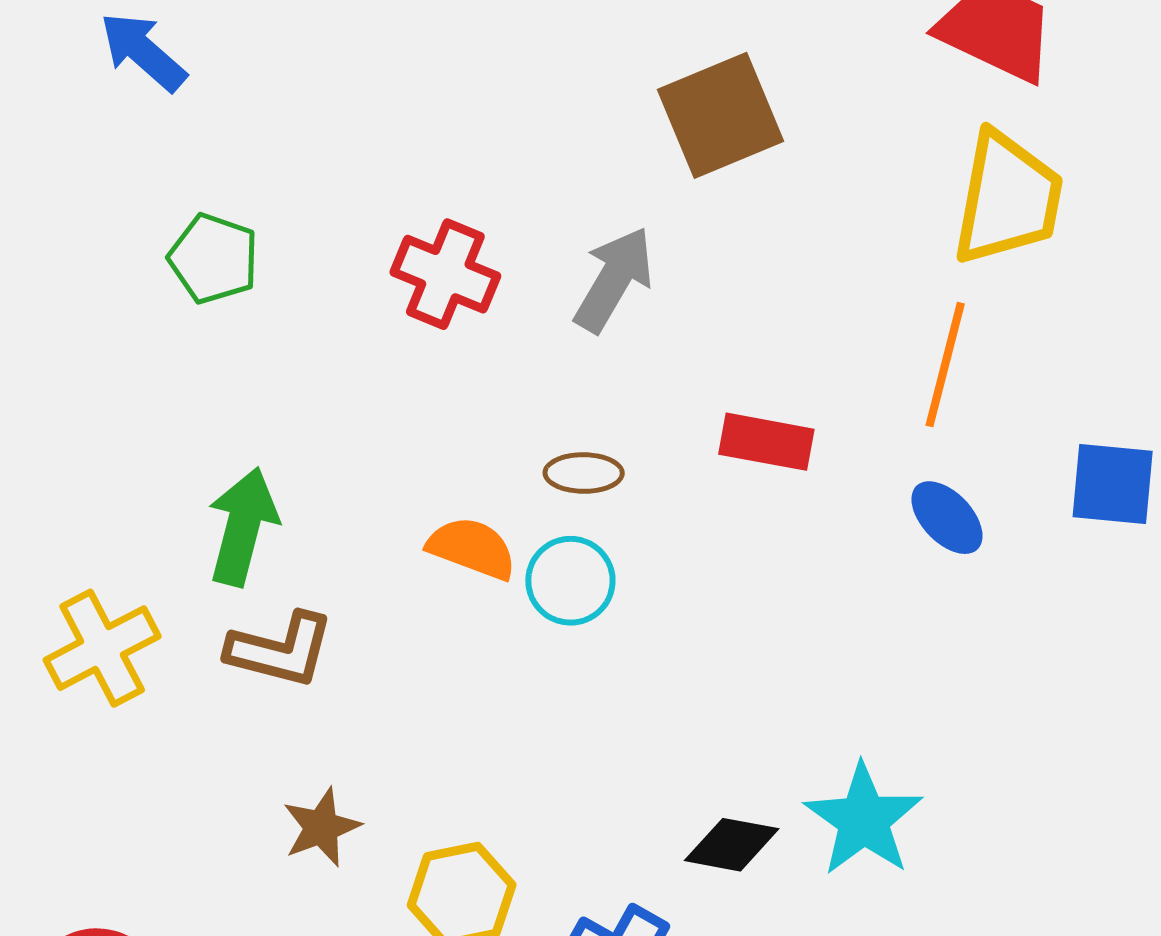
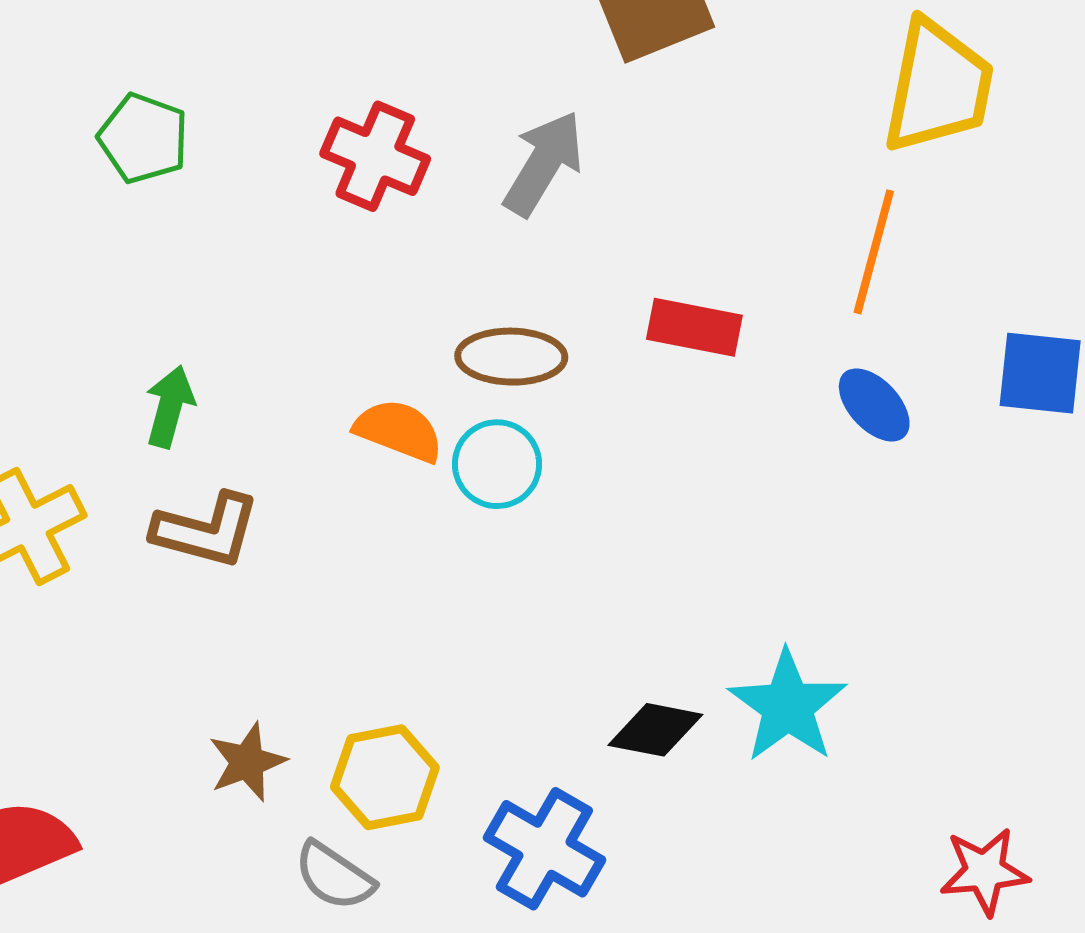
brown ellipse: (584, 473) -> (511, 357), size x1.4
green arrow: (243, 527) -> (170, 407), size x0.7
brown star: (321, 827) -> (247, 762), moved

